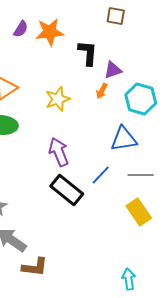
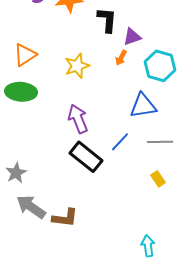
yellow rectangle: (139, 212) -> (158, 179), size x0.6
brown L-shape: (35, 267) -> (65, 218), moved

